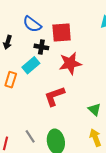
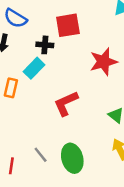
blue semicircle: (32, 24) -> (15, 18), moved
red star: (70, 63) -> (103, 62), moved

